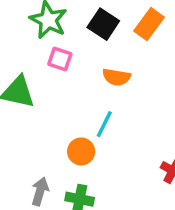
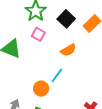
orange semicircle: (116, 77) -> (68, 50), turned -49

